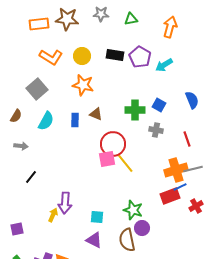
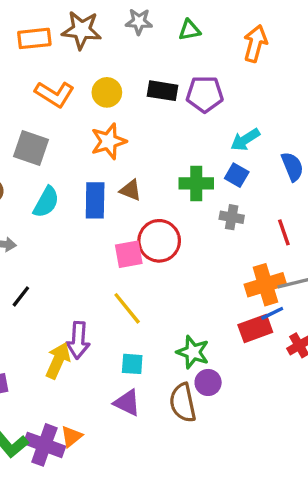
purple pentagon: (140, 57) -> (205, 94), turned -30
cyan arrow: (164, 65) -> (245, 140), moved
orange star: (83, 85) -> (109, 141), turned -30
gray square: (37, 89) -> (31, 148), turned -30
blue rectangle: (75, 120) -> (95, 200), size x1.5
pink square: (107, 159) -> (129, 254), moved
yellow line: (125, 163) -> (127, 308), moved
yellow arrow: (53, 215) -> (58, 361), size x1.5

